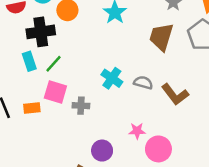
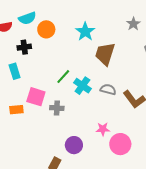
black cross: (41, 32) -> (24, 47), size x0.6
brown trapezoid: (161, 37) -> (105, 54), moved
green line: (53, 64) -> (63, 77), moved

